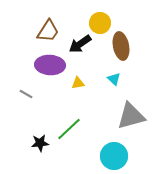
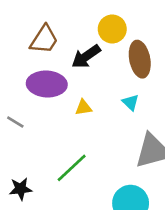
black star: (40, 143) -> (21, 189), moved

